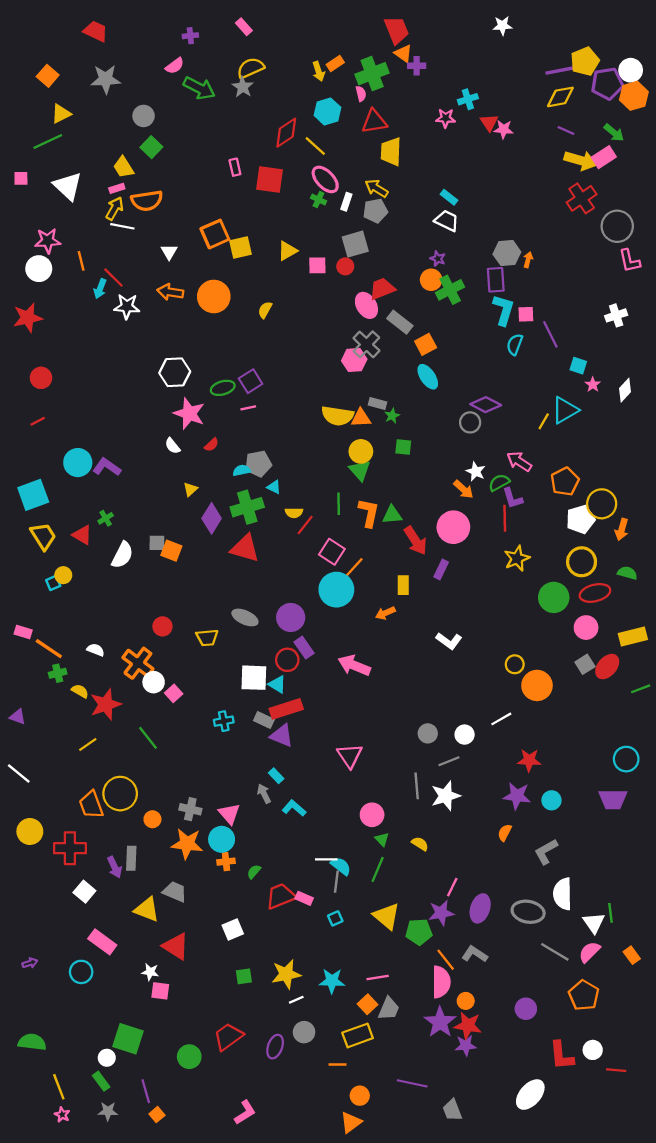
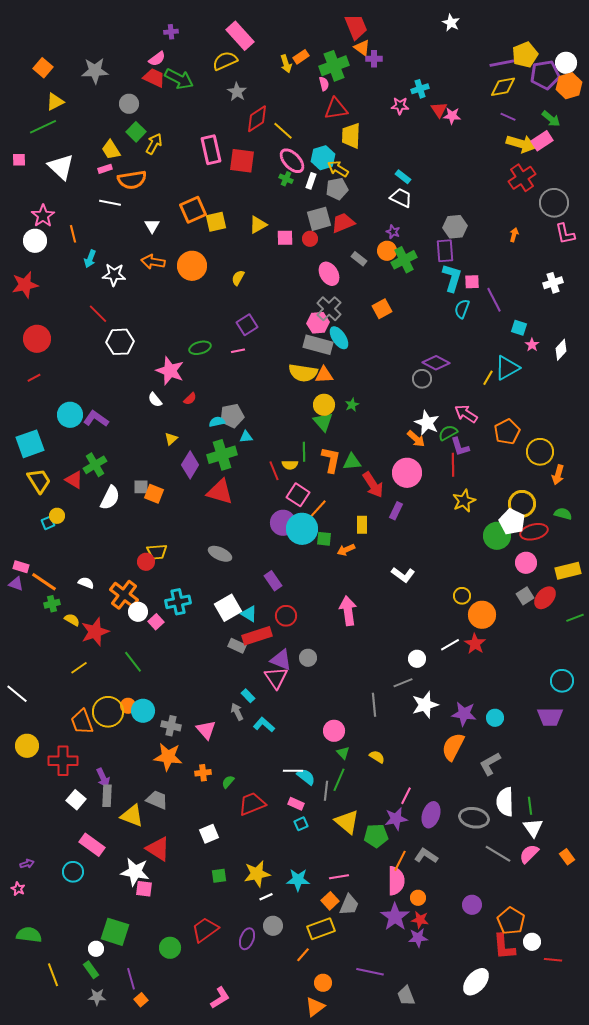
white star: (502, 26) -> (451, 23), turned 30
pink rectangle: (244, 27) -> (240, 36), moved, size x1.8
red trapezoid: (96, 31) -> (154, 78), moved
gray star: (243, 87) -> (237, 92), moved
cyan hexagon: (327, 111) -> (323, 158), moved
pink rectangle: (235, 167) -> (211, 150), size x1.8
yellow arrow: (115, 208) -> (154, 144), moved
pink star: (48, 241) -> (43, 216), turned -30
orange arrow: (528, 260) -> (514, 235), moved
red line: (113, 278) -> (98, 314), moved
red trapezoid: (382, 289) -> (343, 223), moved
gray rectangle: (400, 322) -> (359, 259), moved, size x0.7
white hexagon: (175, 372) -> (120, 342), moved
cyan ellipse: (428, 377) -> (339, 338), moved
red circle: (41, 378) -> (37, 339), size x1.4
purple square: (251, 381) -> (247, 325), moved
gray rectangle: (378, 403) -> (318, 345), moved, size x1.8
pink line: (248, 408) -> (238, 351), moved
green star: (392, 416) -> (352, 405), moved
green square: (403, 447) -> (324, 539), moved
white star: (476, 471) -> (427, 423), size x1.4
cyan triangle: (274, 487) -> (246, 437), turned -32
yellow semicircle: (294, 513) -> (290, 465), moved
green cross: (106, 518) -> (95, 465), size x1.6
white pentagon: (580, 519) -> (512, 522), moved, turned -30
red line: (305, 525) -> (274, 471), turned -60
purple circle: (291, 617) -> (283, 523), moved
yellow trapezoid: (207, 638) -> (157, 552), moved
red circle: (287, 660) -> (286, 616), moved
pink arrow: (354, 665) -> (348, 611), moved, turned 60
white square: (254, 678) -> (228, 608), turned -32
purple triangle: (18, 717) -> (16, 584), moved
cyan cross: (224, 721) -> (178, 602), moved, size x1.4
gray circle: (428, 733) -> (308, 658), moved
purple triangle: (282, 736) -> (281, 660), moved
pink triangle: (350, 756) -> (276, 678), moved
red star: (529, 760) -> (475, 644), moved, turned 30
white star: (446, 796) -> (425, 705), moved
orange circle: (152, 819) -> (128, 706), moved
orange semicircle: (505, 833) -> (453, 747), size x1.8
cyan circle: (222, 839) -> (143, 711), moved
gray rectangle: (131, 858) -> (107, 796), moved
gray line: (336, 882) -> (326, 791), moved
pink rectangle: (304, 898) -> (296, 804), moved
green line: (611, 913) -> (530, 806), moved
orange line: (446, 960) -> (400, 861), turned 65
white star: (150, 972) -> (135, 872), size x1.8
orange pentagon: (584, 995) -> (511, 921), moved
red star: (468, 1025) -> (420, 920), size x0.7
orange line: (337, 1064) -> (303, 955), turned -49
pink star: (62, 1115) -> (18, 889), moved

